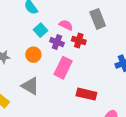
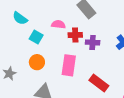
purple cross: (57, 42) -> (93, 42), moved
red rectangle: (86, 94) -> (99, 83), turned 42

